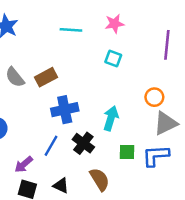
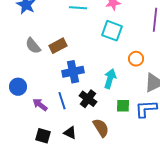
cyan square: (113, 59) -> (112, 31), size x1.5
orange circle: (154, 97) -> (136, 59), moved
blue line: (51, 146) -> (62, 101), turned -48
purple arrow: (24, 164) -> (40, 105), moved, turned 77

